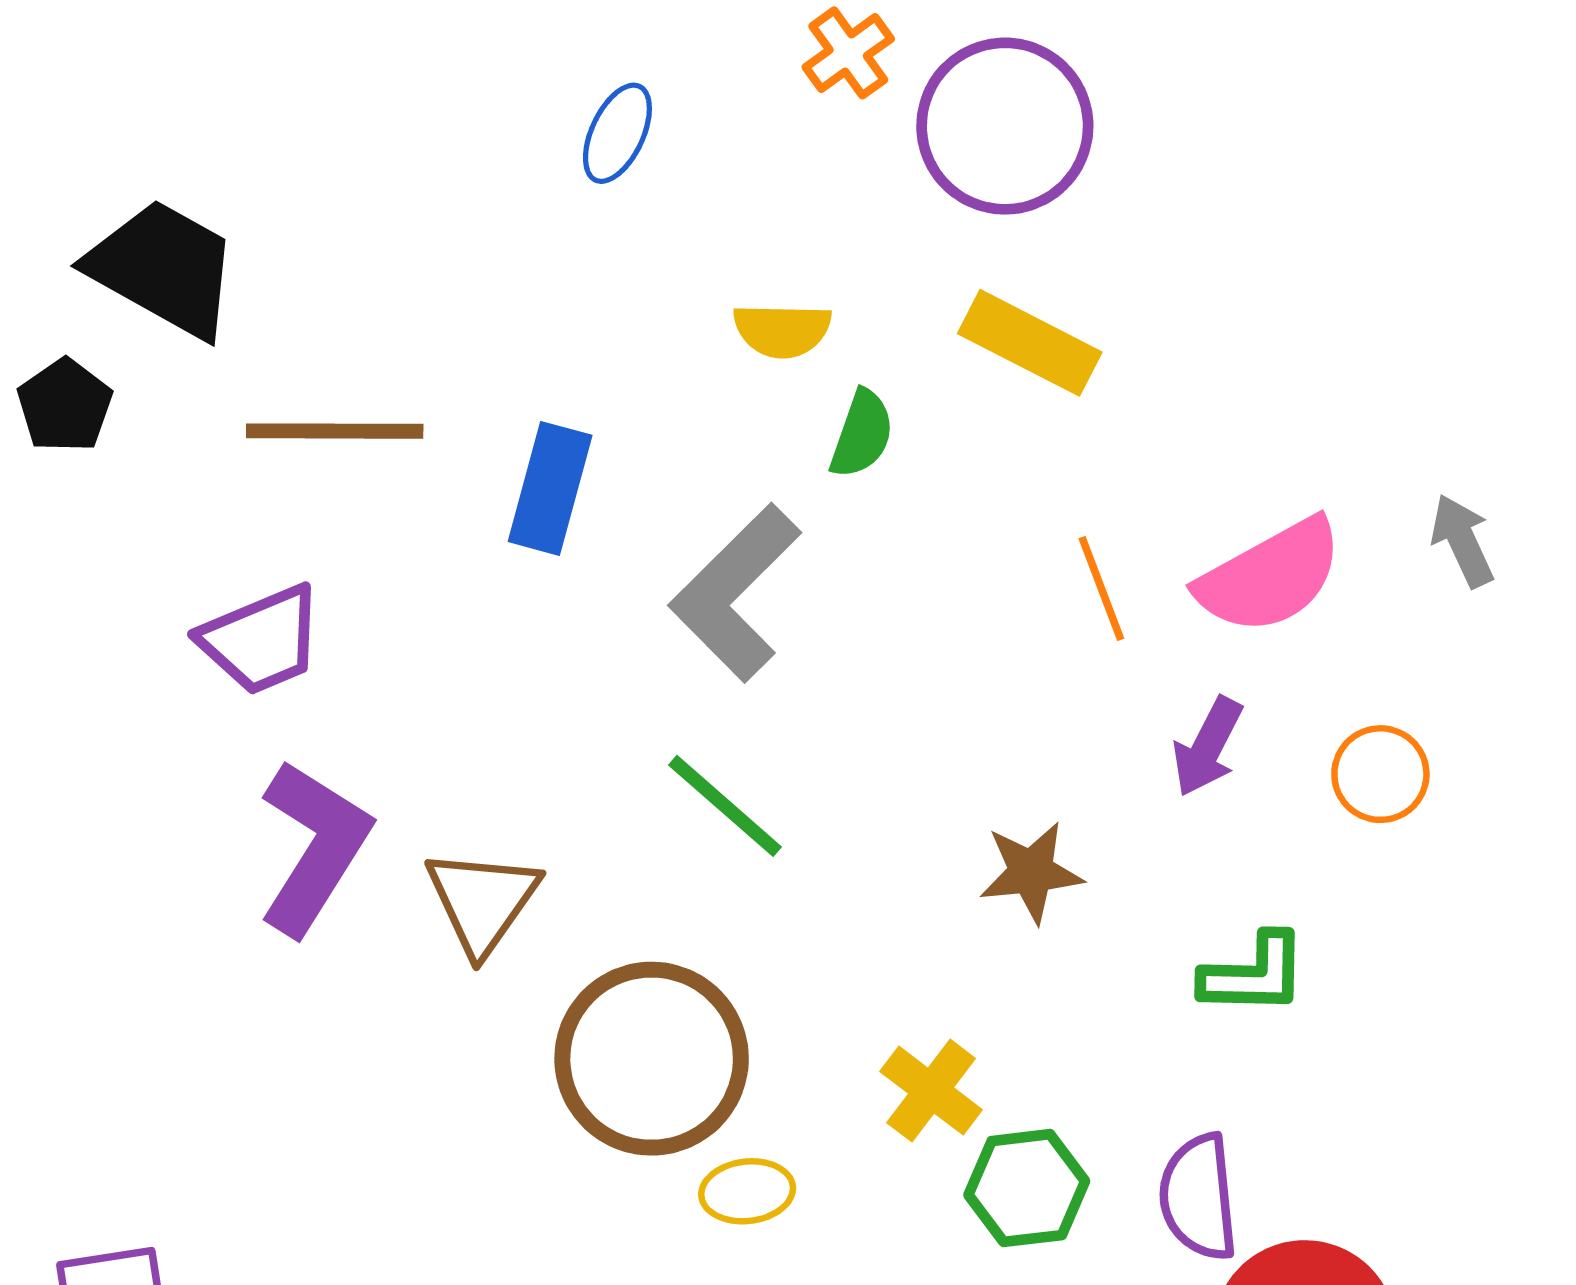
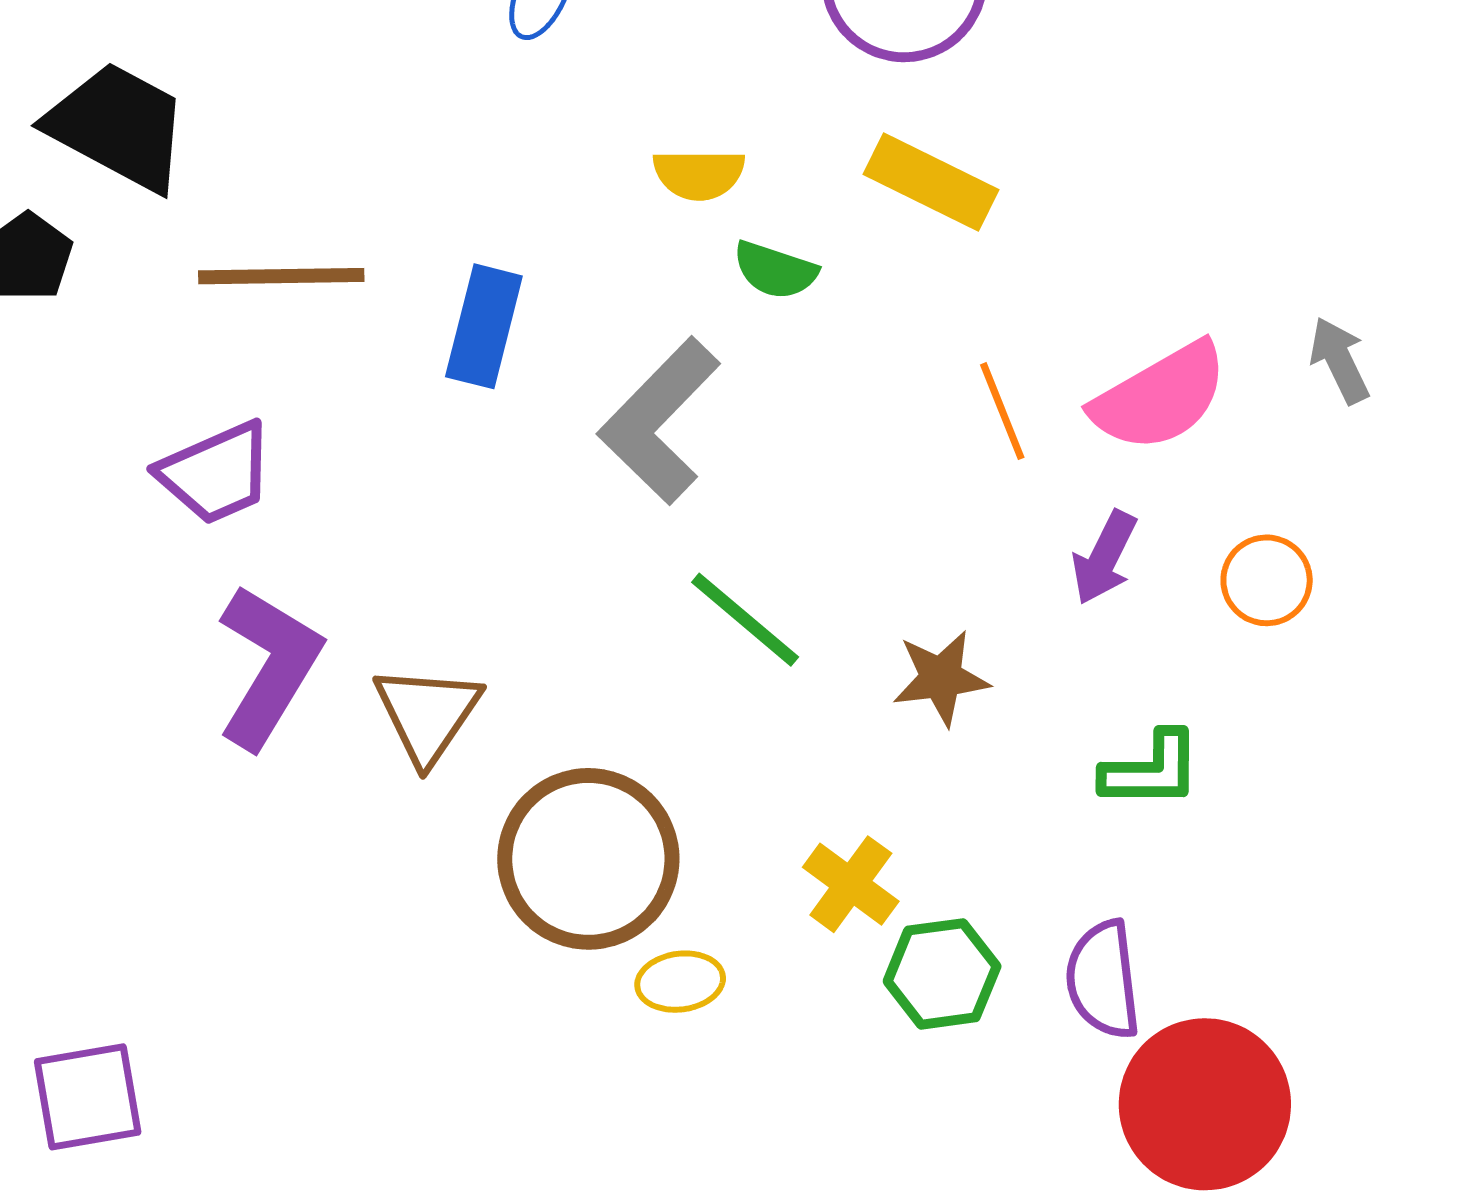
green semicircle: (862, 434) -> (775, 270), turned 90
green line: (725, 806) -> (745, 620), moved

